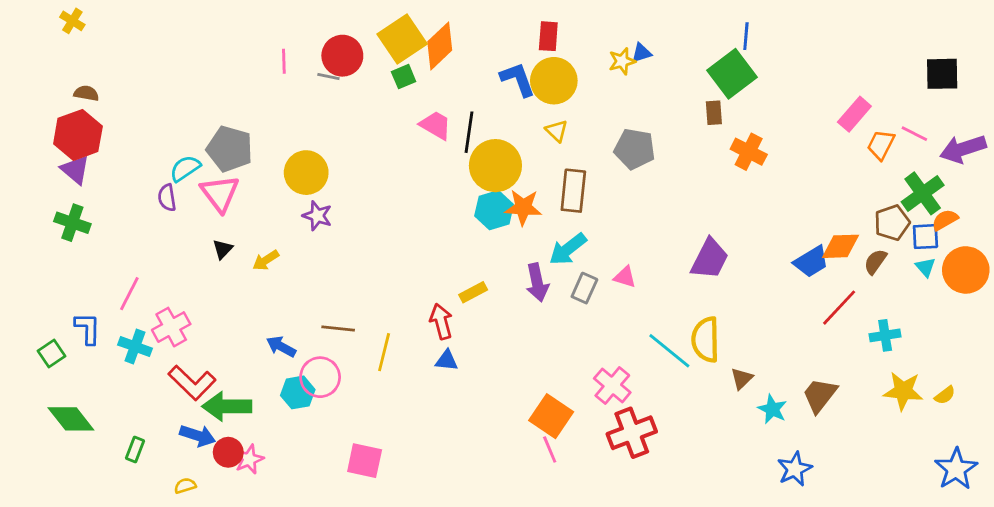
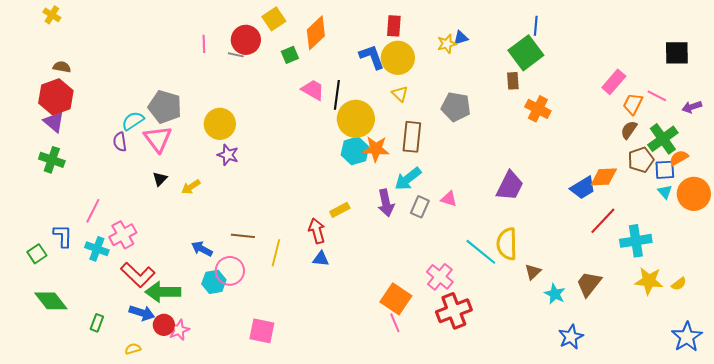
yellow square: (402, 39) -> (274, 19), moved, size x0.7
purple arrow: (963, 149) -> (692, 107), size x0.6
brown semicircle: (875, 262) -> (629, 130), moved
cyan cross: (885, 335) -> (636, 241), size x1.4

